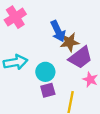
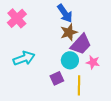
blue arrow: (58, 31) -> (65, 13), moved
cyan circle: (45, 72) -> (70, 60), moved

